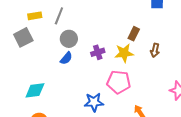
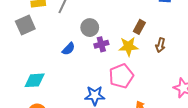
gray circle: (69, 39) -> (90, 28), moved
pink pentagon: (119, 82) -> (121, 76), turned -30

